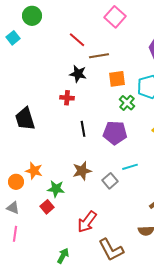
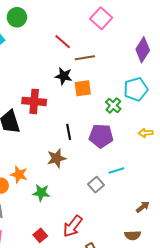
orange square: (117, 79) -> (83, 88), moved
red cross: (67, 98) -> (34, 101), moved, size x1.6
brown star: (82, 171) -> (56, 158), moved
red square: (47, 207) -> (40, 235), moved

